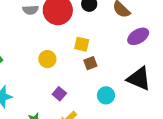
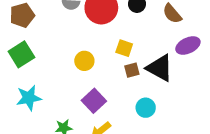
black triangle: (139, 79) -> (160, 68), moved
purple square: (59, 94) -> (94, 101), size x1.5

